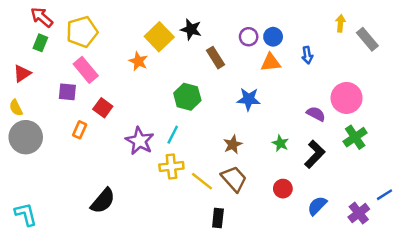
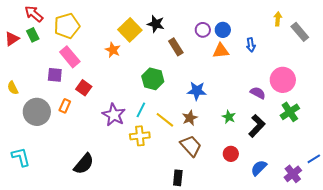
green rectangle: (40, 43) -> (33, 35), turned -48
red triangle: (22, 73) -> (12, 39), moved
blue star: (249, 99) -> (197, 91), moved
gray circle: (26, 137) -> (37, 112), moved
yellow line: (202, 181) -> (165, 120), moved
cyan L-shape: (26, 214) -> (21, 157), moved

